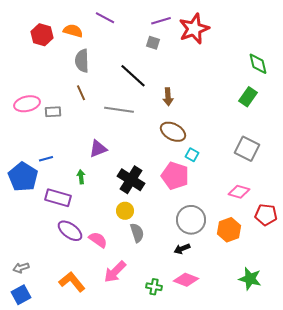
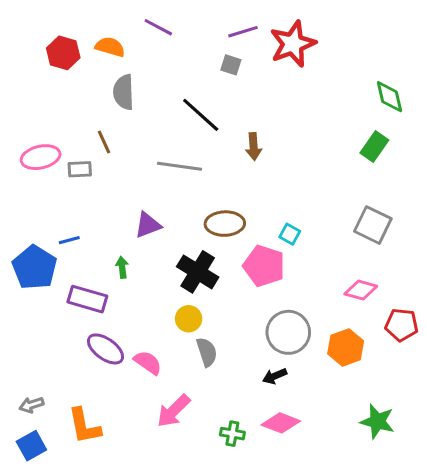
brown line: (81, 93) -> (104, 142), moved
brown ellipse: (173, 132) -> (225, 224), moved, turned -30
orange L-shape: (72, 282) -> (84, 426), moved, turned -152

